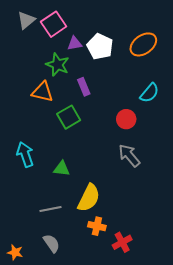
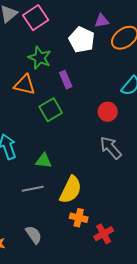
purple triangle: (75, 43) -> (102, 21), moved
gray line: (50, 209) -> (33, 189), moved

